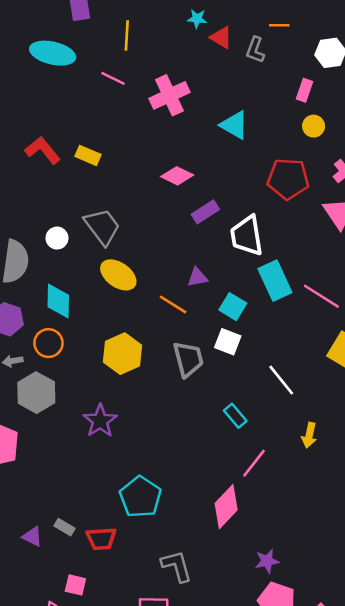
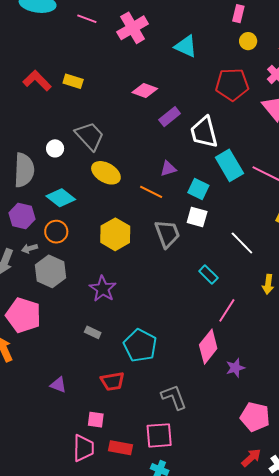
cyan diamond: (58, 301) -> (61, 198), turned -48
gray rectangle: (64, 527) -> (93, 332), moved
purple star: (267, 561) -> (235, 368), moved

